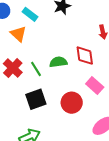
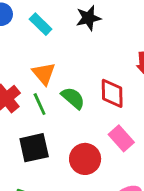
orange triangle: (18, 34) -> (44, 74), moved
green semicircle: (58, 62) -> (73, 98), turned 42

